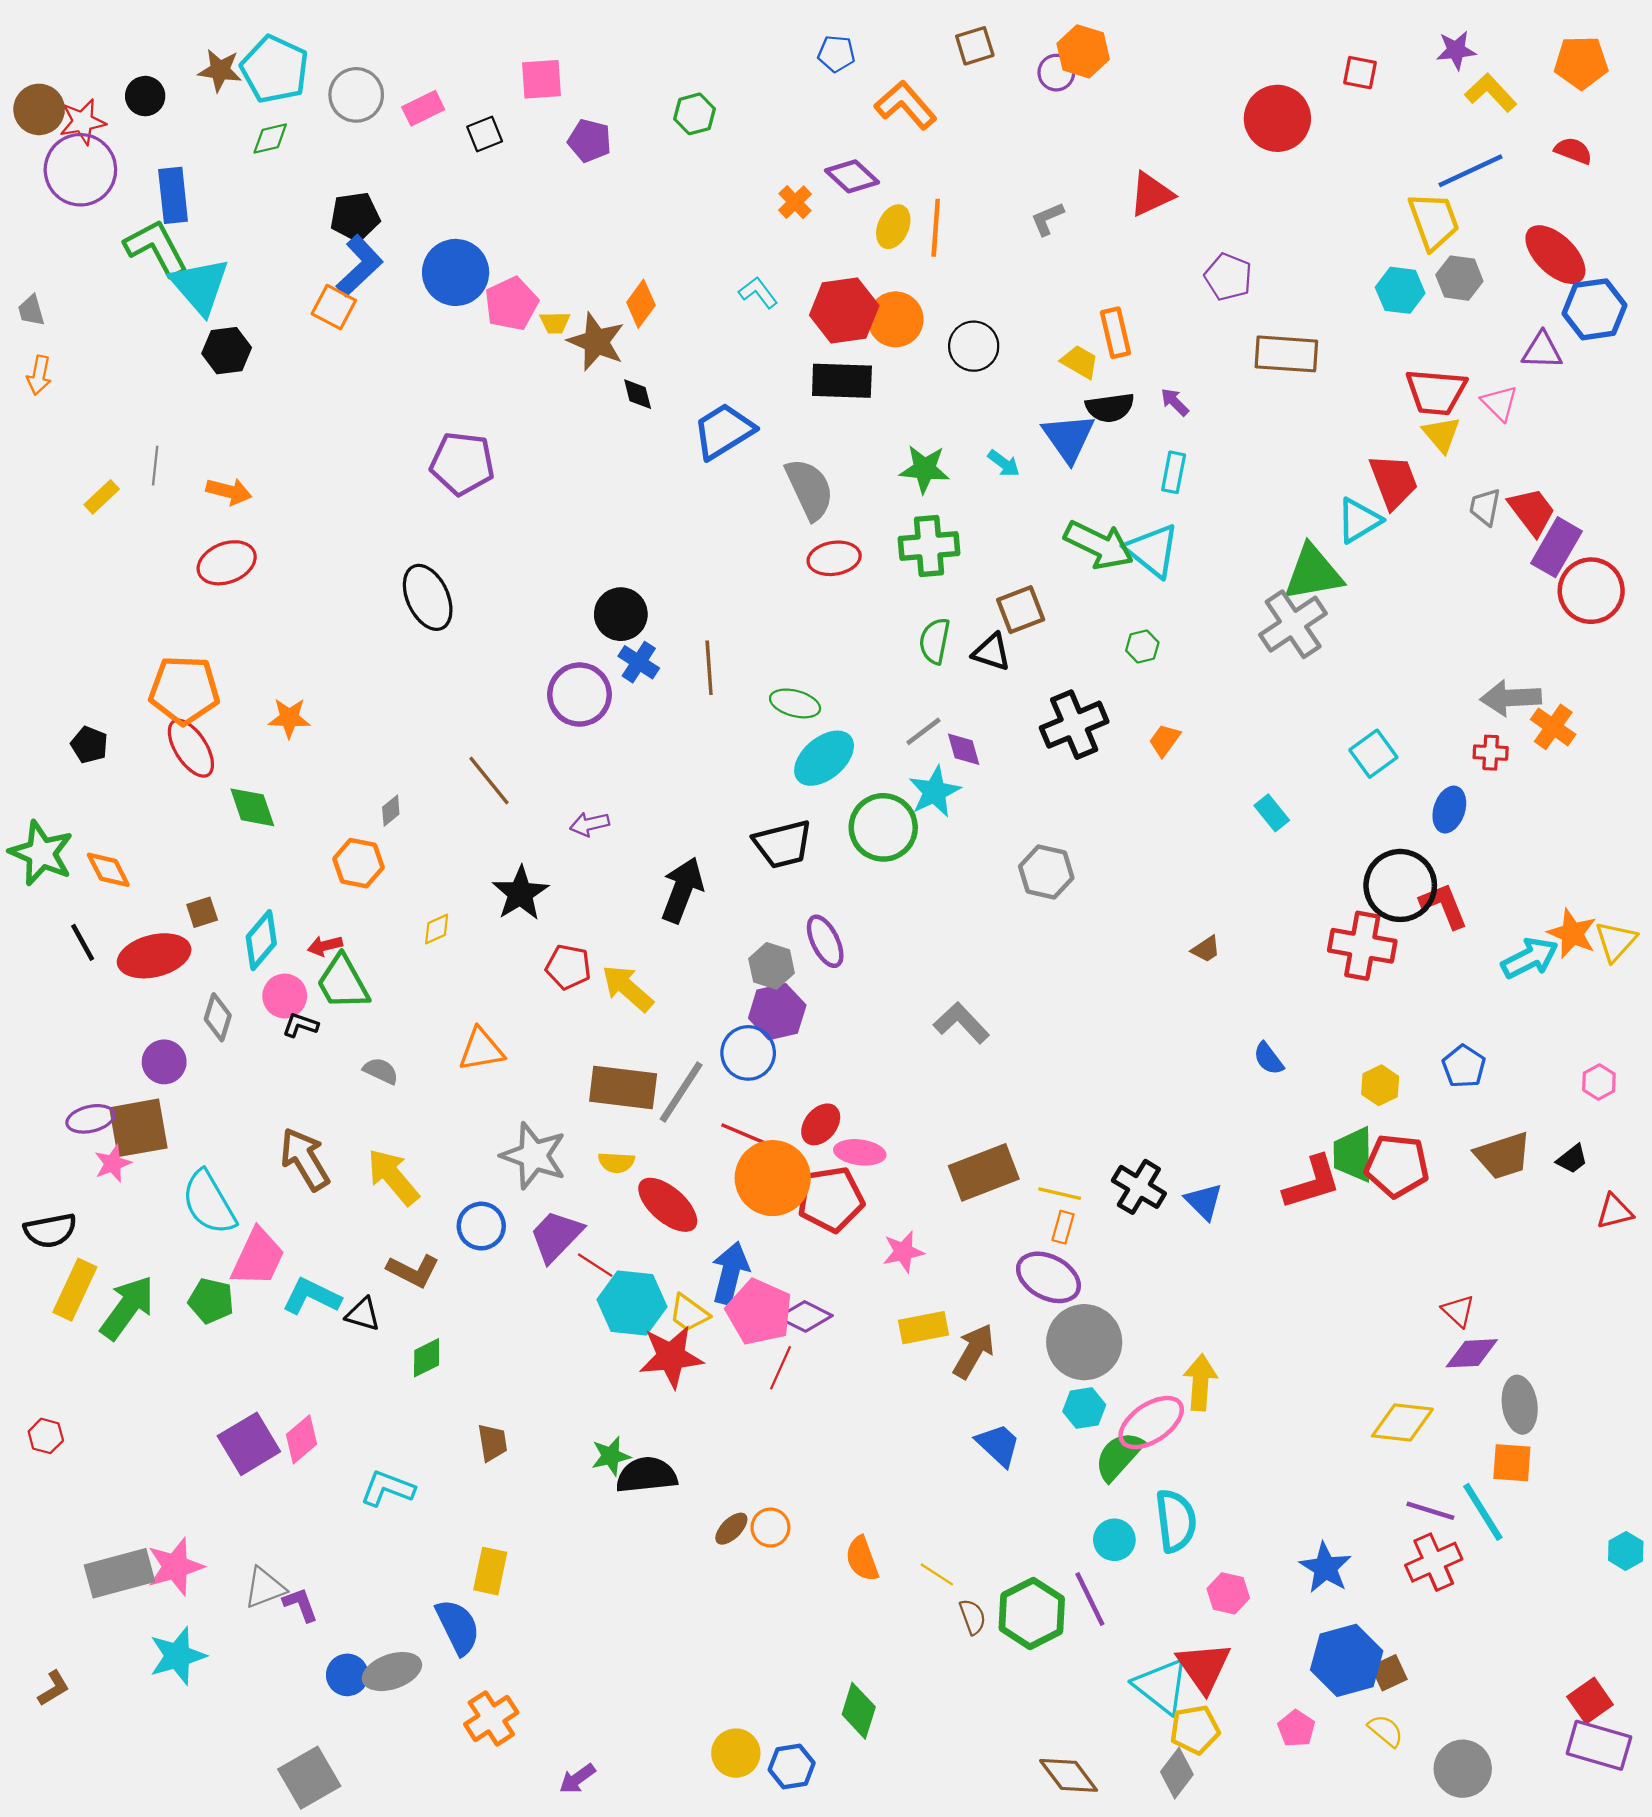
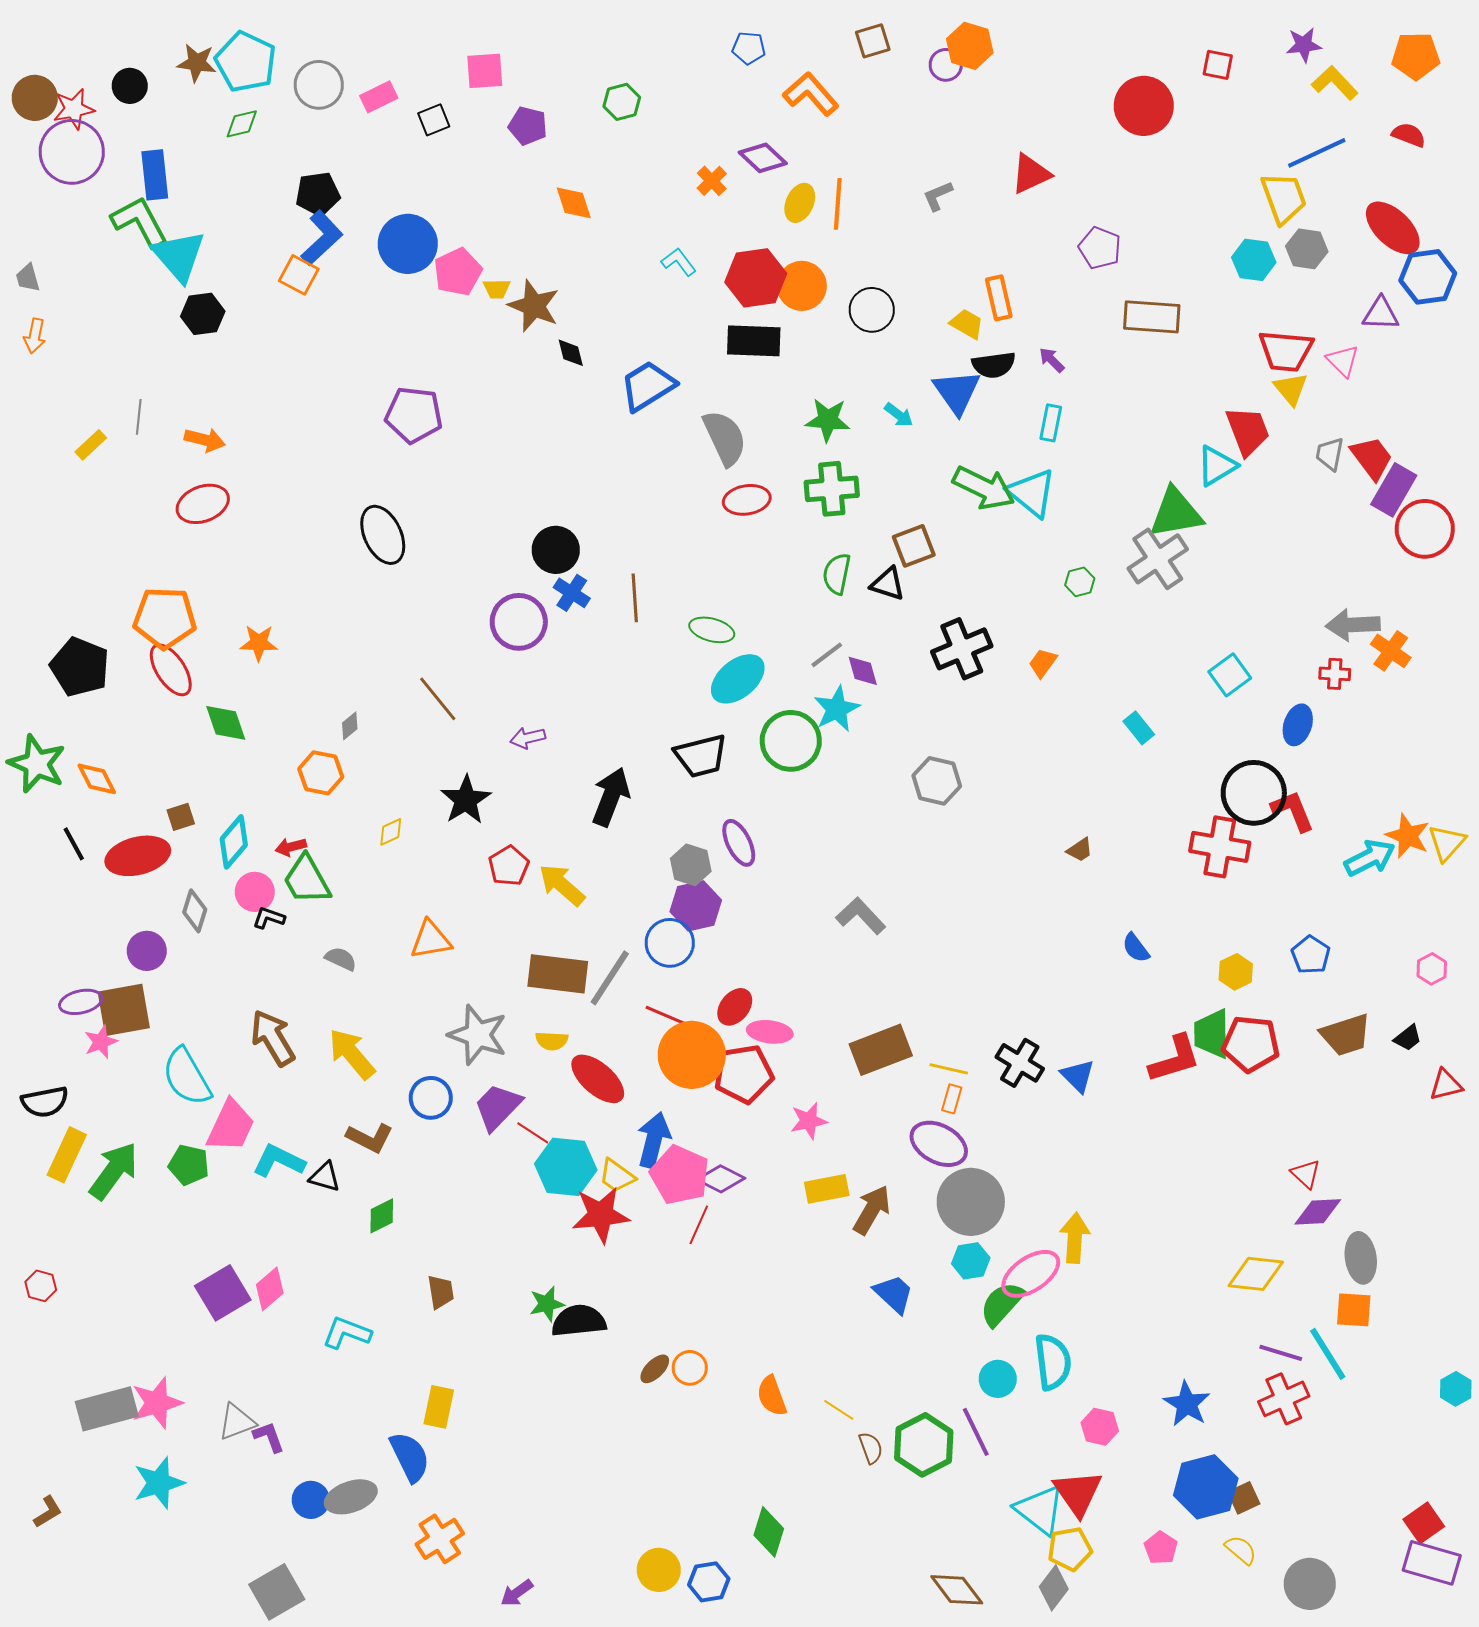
orange diamond: (641, 304) -> (574, 203), moved, turned -54
green hexagon: (1142, 647) -> (1080, 582), moved
black pentagon: (89, 745) -> (80, 667), size x1.8
red pentagon: (568, 967) -> (509, 866), turned 30

